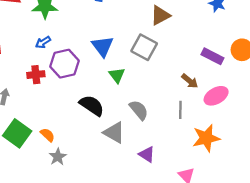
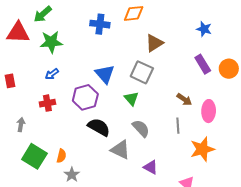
purple rectangle: (212, 56) -> (203, 64), moved, turned 36
purple hexagon: (65, 64) -> (85, 97), moved
green triangle: (117, 75) -> (131, 98), moved
pink ellipse: (216, 96) -> (209, 111), turned -55
orange semicircle: (48, 135) -> (61, 156), turned 64

